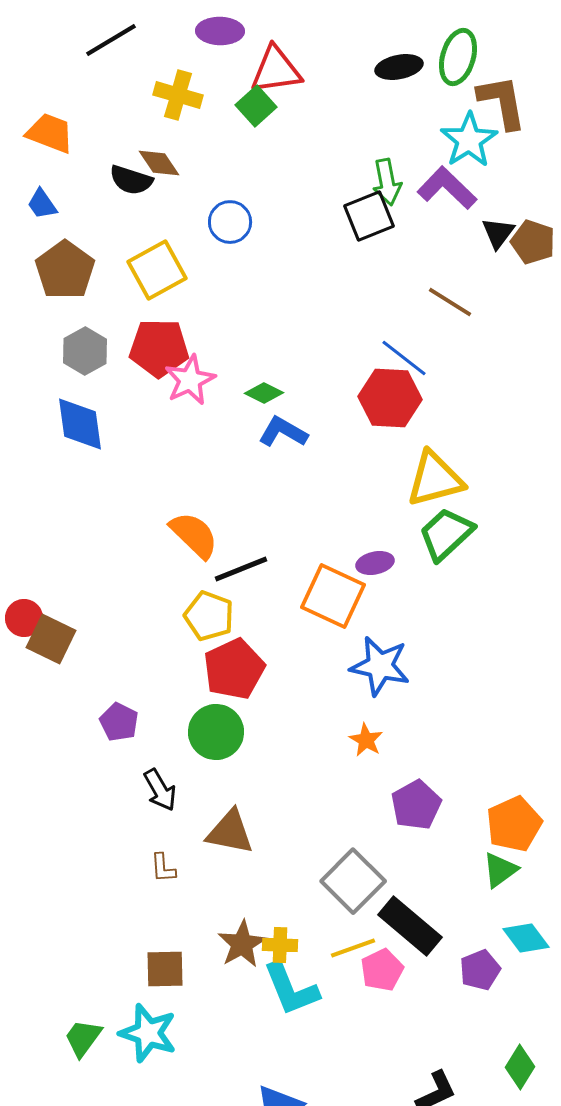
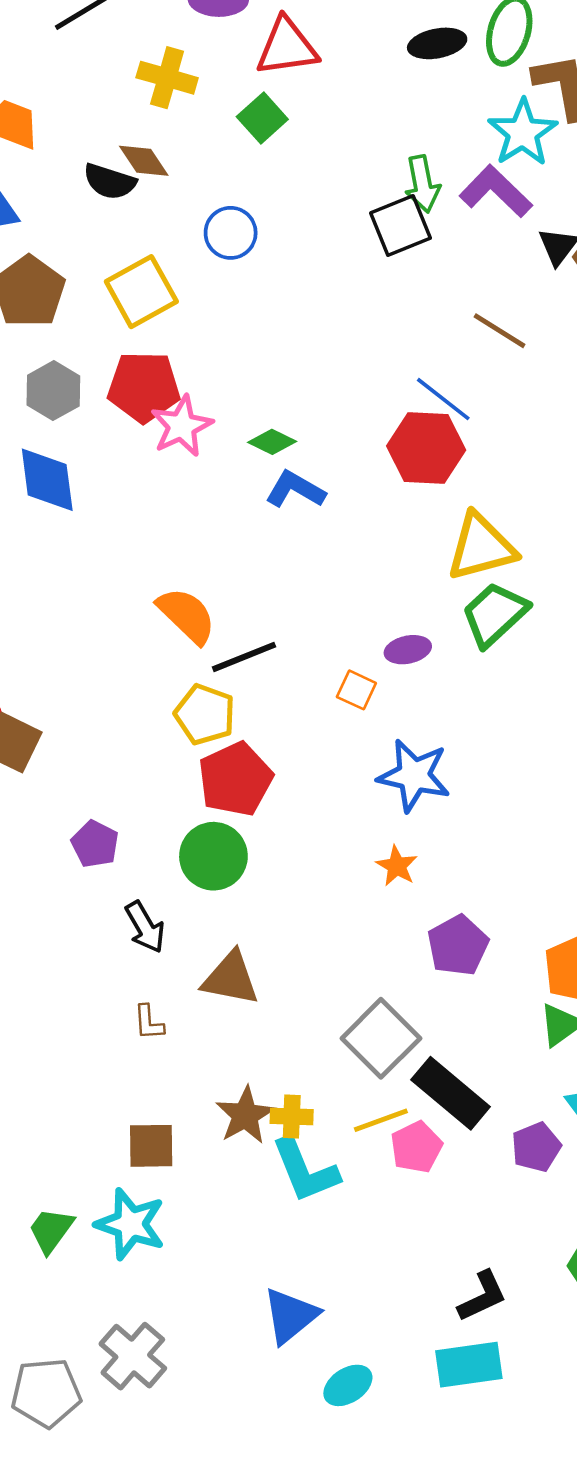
green square: (256, 106) -> (262, 118), moved
orange square: (333, 596) -> (356, 690), size x0.5

